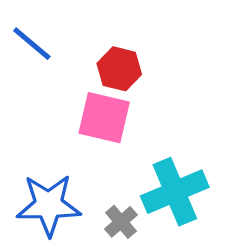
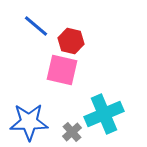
blue line: (32, 44) -> (36, 26), moved

